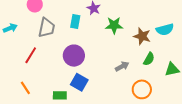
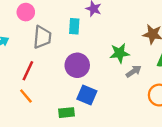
green star: (114, 25) -> (120, 53), moved
orange line: (25, 88) -> (26, 96), moved

